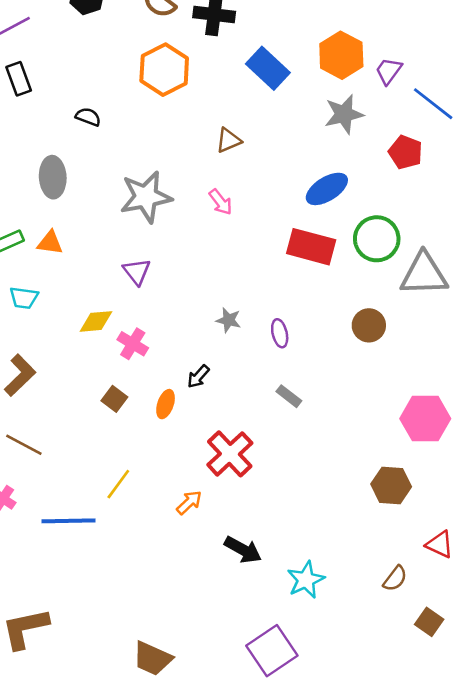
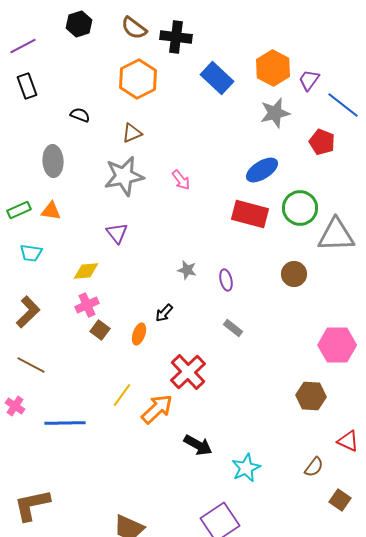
brown triangle: (228, 140) -> (132, 133), moved
pink cross: (133, 344) -> (87, 305), moved, turned 35
yellow line: (118, 484) -> (122, 395), moved
orange arrow: (189, 502) -> (157, 409), size x1.6

